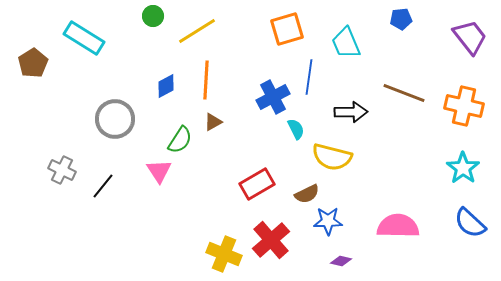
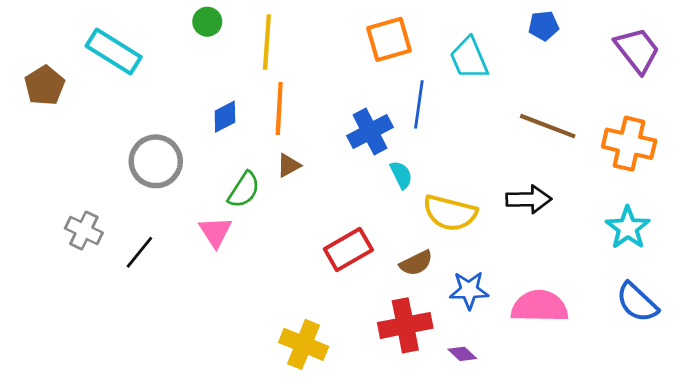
yellow line: (197, 31) -> (267, 42), turned -54
black arrow: (351, 112) -> (529, 199), moved
blue star: (328, 221) -> (469, 290), moved
red cross: (271, 240) -> (405, 325), moved, turned 30
purple diamond: (341, 261) -> (462, 354), turned 30

